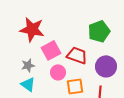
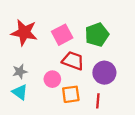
pink square: (51, 50) -> (62, 35), moved

